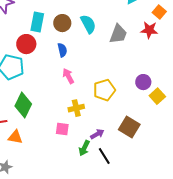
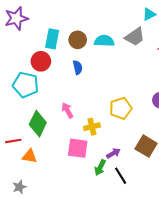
cyan semicircle: (88, 24) -> (104, 41), turned -60
gray trapezoid: (118, 34) -> (135, 37), moved, turned 35
pink arrow: (68, 76) -> (67, 110), moved
pink square: (62, 129) -> (78, 148), size x1.5

